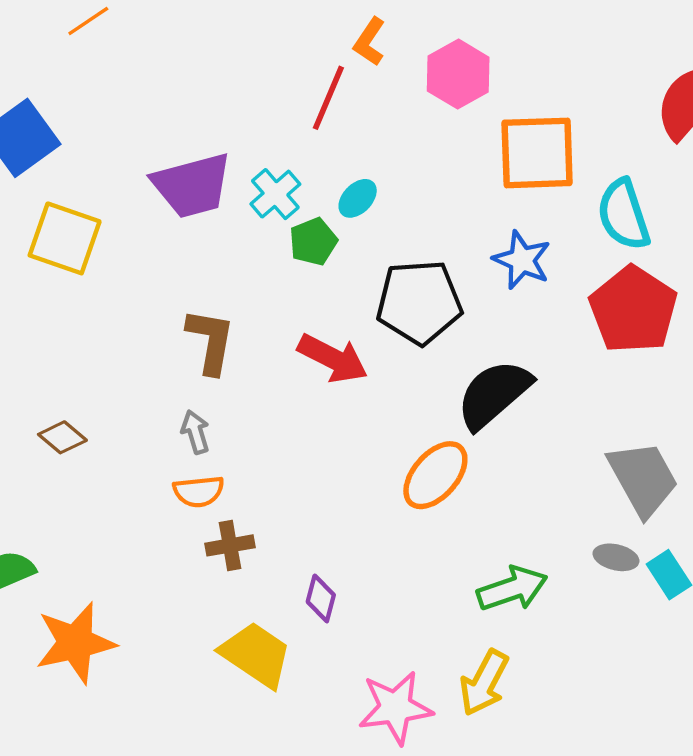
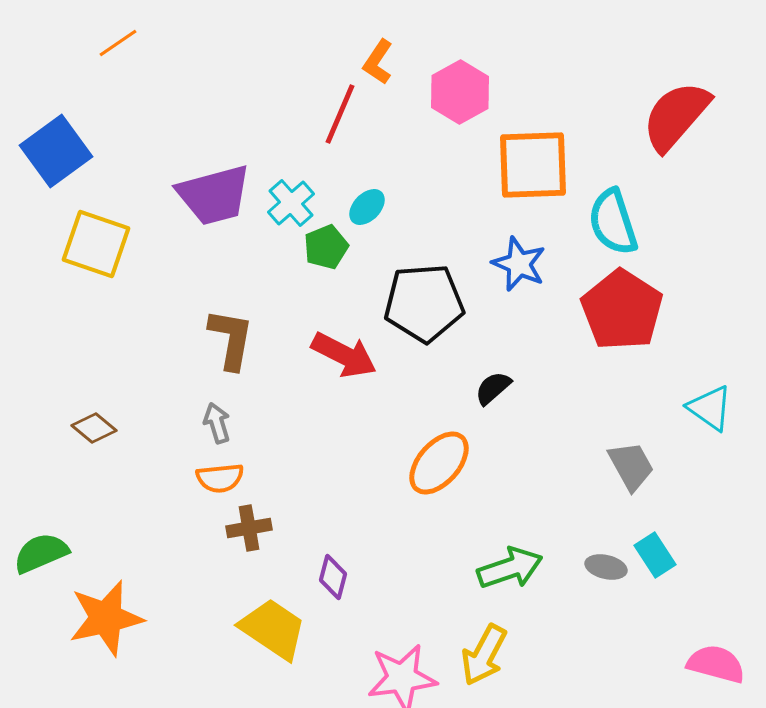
black semicircle: (494, 394) -> (493, 388), size x0.5
gray trapezoid: (643, 478) -> (631, 466), size x0.7
gray ellipse: (616, 557) -> (606, 567), moved

